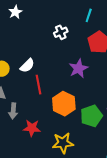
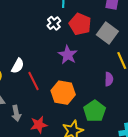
white cross: (61, 32) -> (54, 23), moved
green pentagon: (91, 116) -> (95, 111), moved

